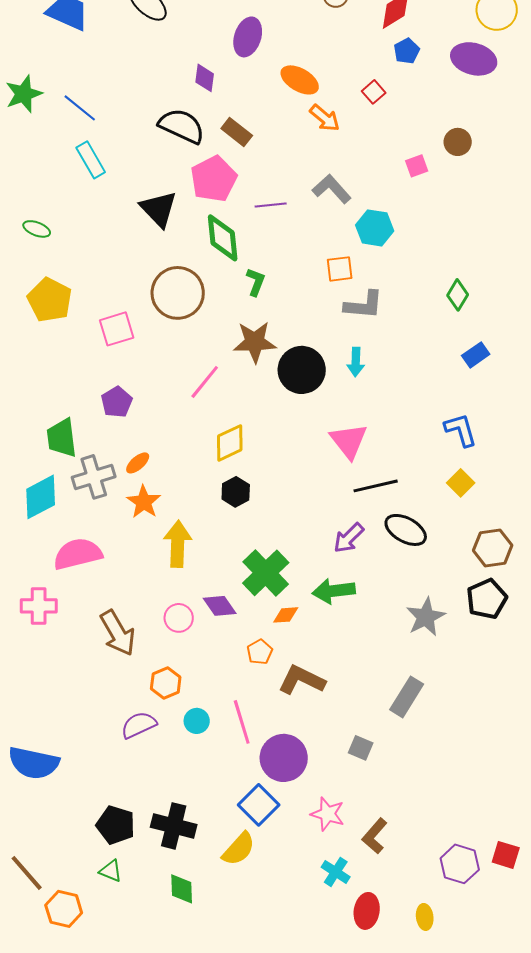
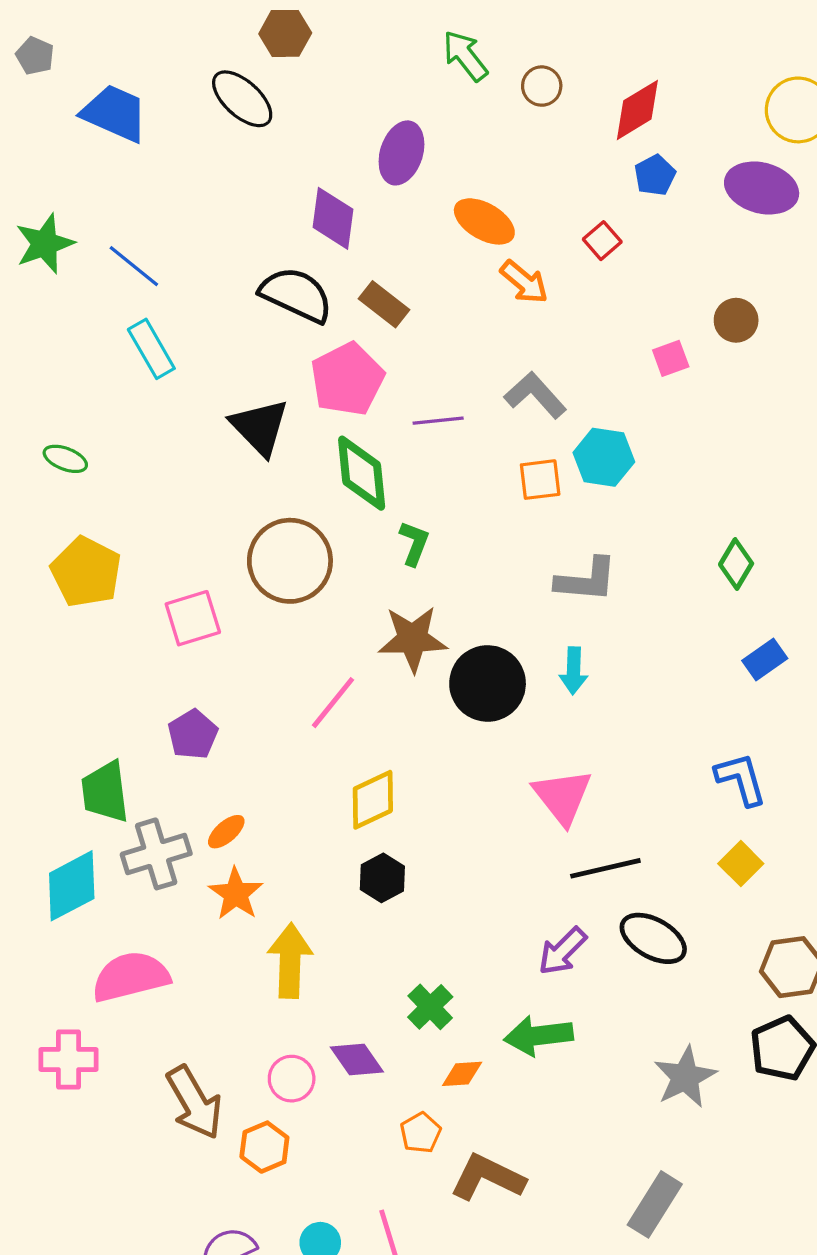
purple diamond: (205, 78) -> (333, 218), size x1.4
orange square: (340, 269) -> (540, 480), moved
green cross: (266, 573) -> (430, 1007), size x0.6
orange hexagon: (166, 683) -> (264, 1147), moved

